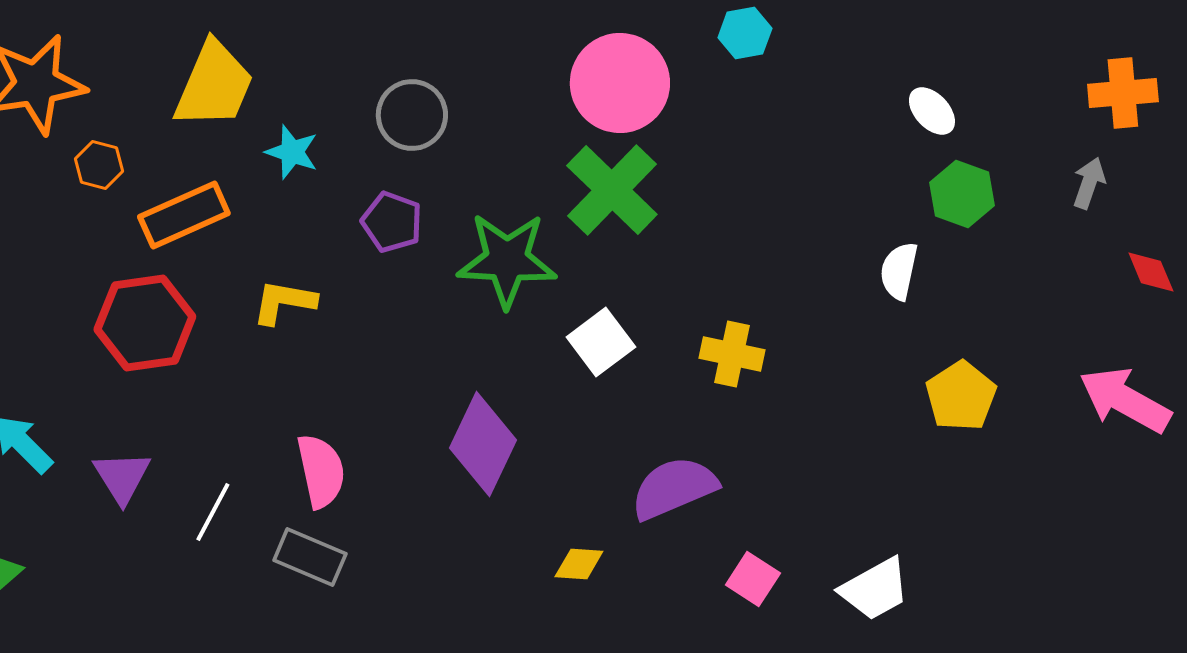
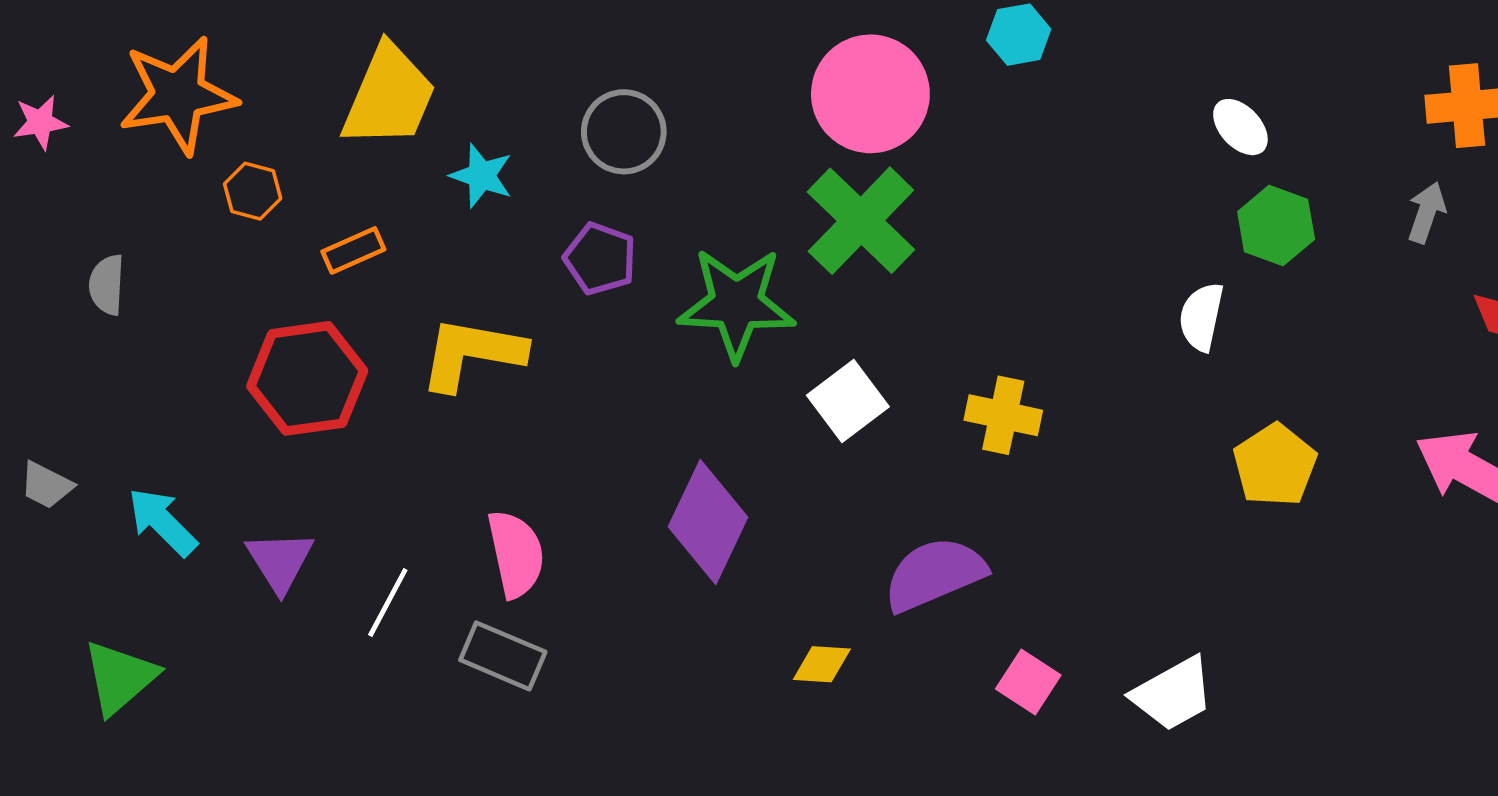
orange rectangle: (184, 215) -> (353, 250), size x0.6
yellow L-shape: (284, 302) -> (472, 354), size x1.4

